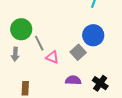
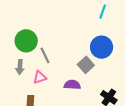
pink triangle: (52, 57) -> (40, 77), moved, turned -40
purple semicircle: (73, 80) -> (72, 85), moved

